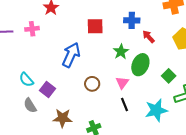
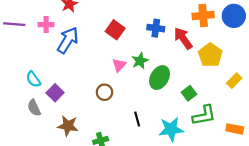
red square: (95, 26) -> (115, 30), turned 30
red arrow: (149, 37) -> (183, 38), moved, size x1.5
blue arrow: (71, 55) -> (68, 40), moved
pink triangle: (122, 83) -> (119, 65), moved

